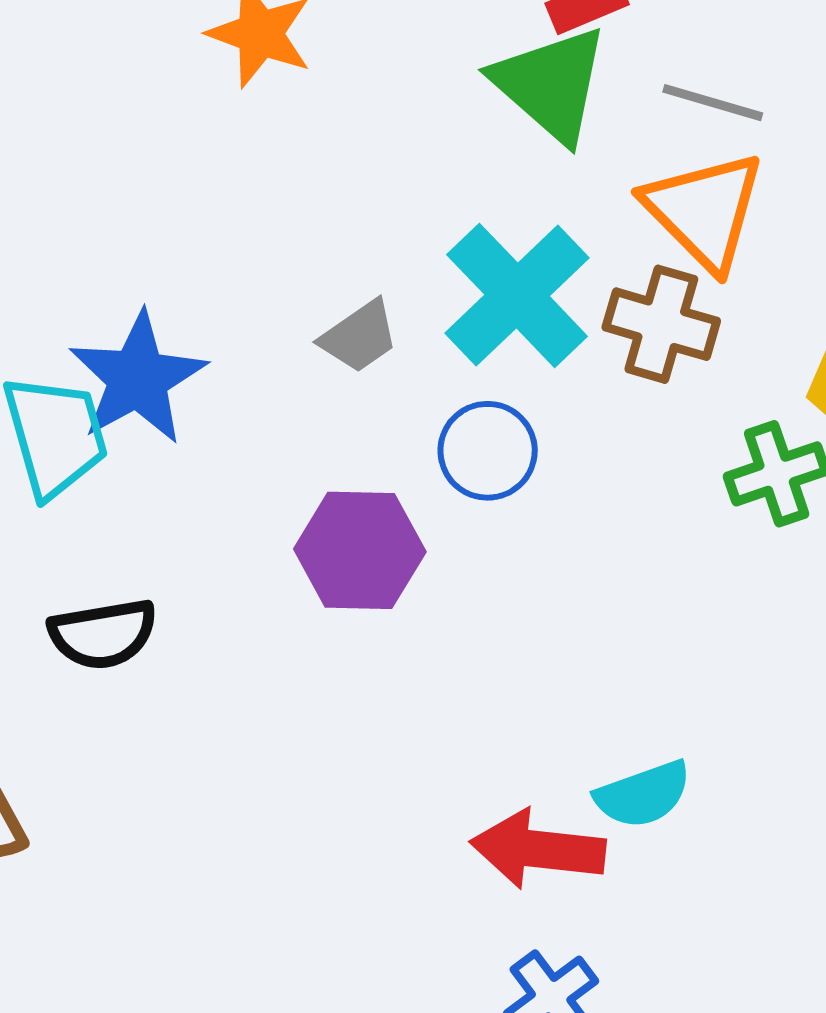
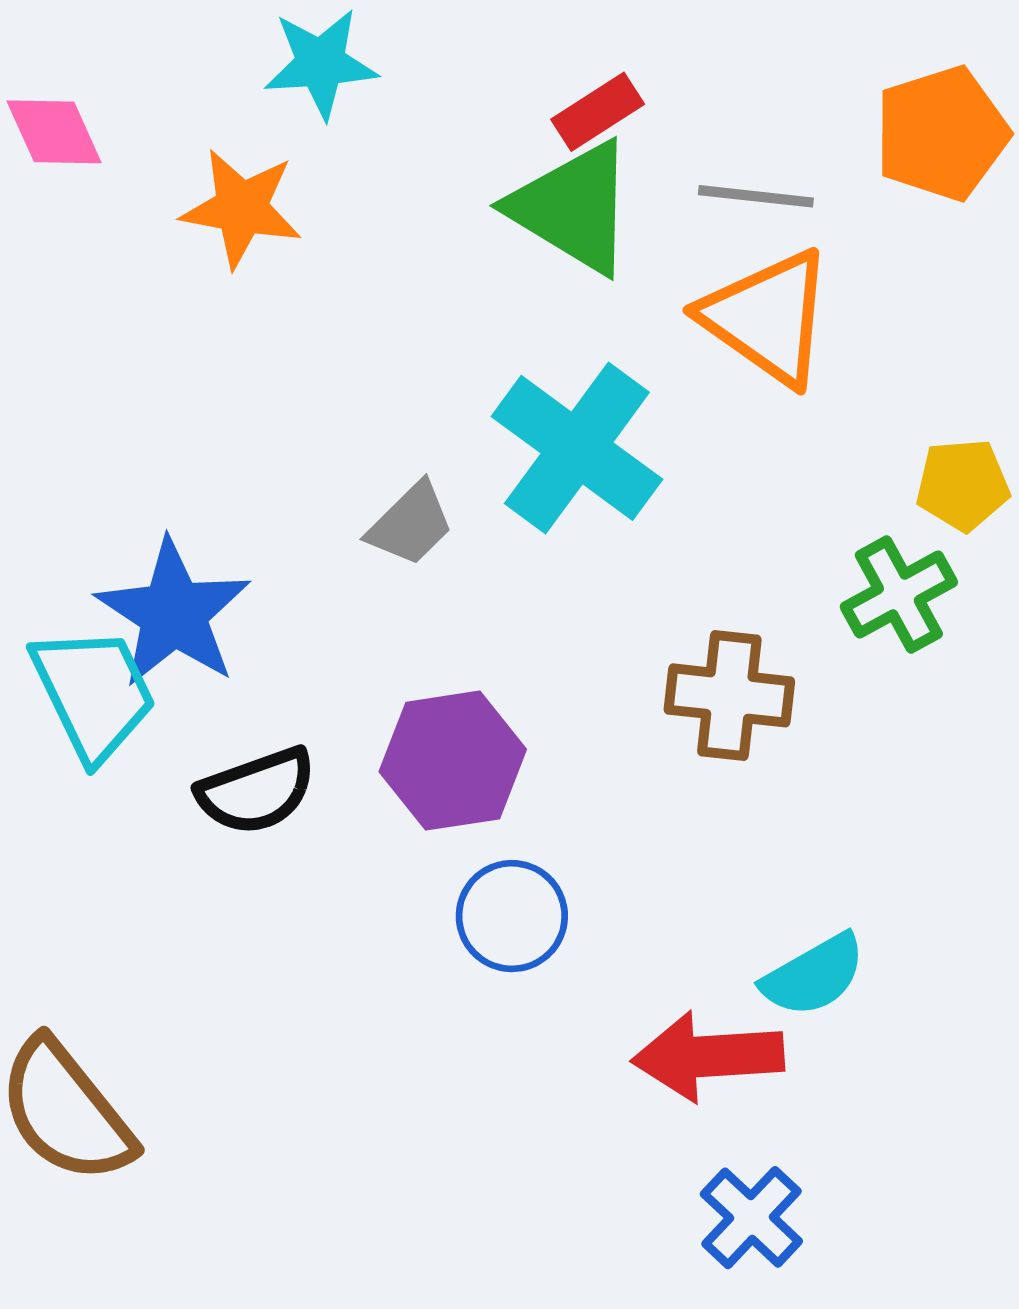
brown cross: (661, 324) -> (729, 695), moved
blue circle: (488, 451) -> (512, 916), moved
black semicircle: (103, 634) -> (256, 791), moved

